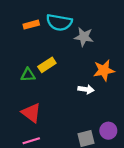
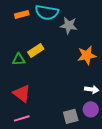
white arrow: (86, 89) -> (92, 89), moved

